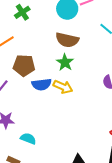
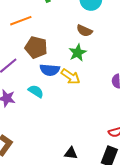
brown semicircle: (67, 40) -> (84, 31), size x0.7
cyan semicircle: (28, 139) -> (36, 91), moved

